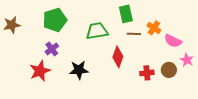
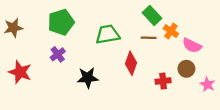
green rectangle: (126, 14) -> (152, 16), moved, turned -30
pink star: (187, 60) -> (207, 84), moved
brown circle: (169, 70) -> (186, 69), moved
red star: (40, 71) -> (20, 72), moved, turned -30

